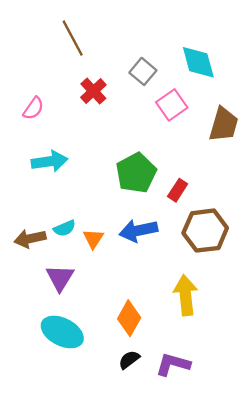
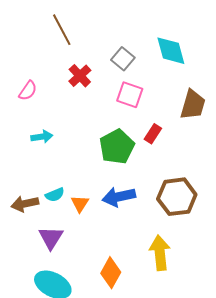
pink square: (172, 105) -> (130, 95), moved, turned -36
cyan arrow: (50, 161) -> (42, 137), size x0.7
red rectangle: (178, 190) -> (153, 134), moved

